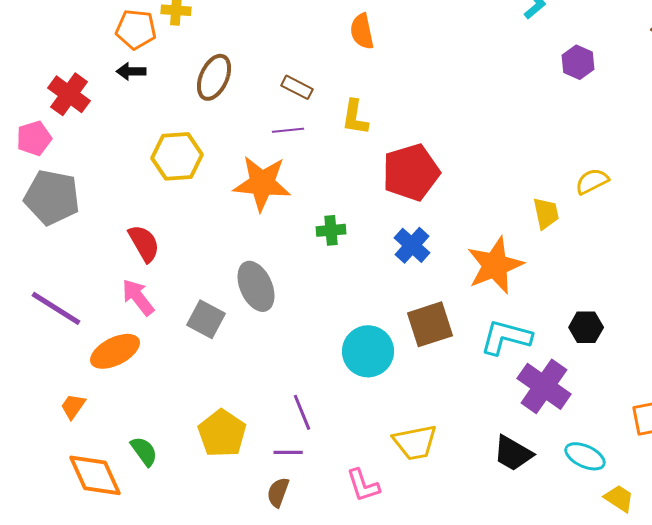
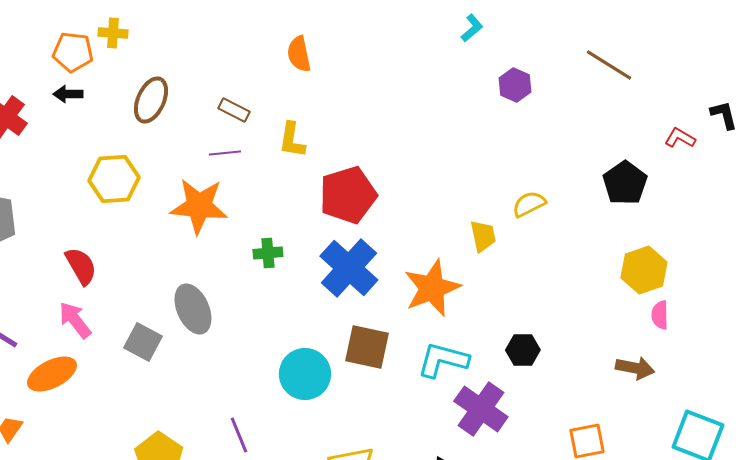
blue cross: (412, 245) -> (349, 268), size x1.6
brown square: (430, 324) -> (367, 347), turned 30

